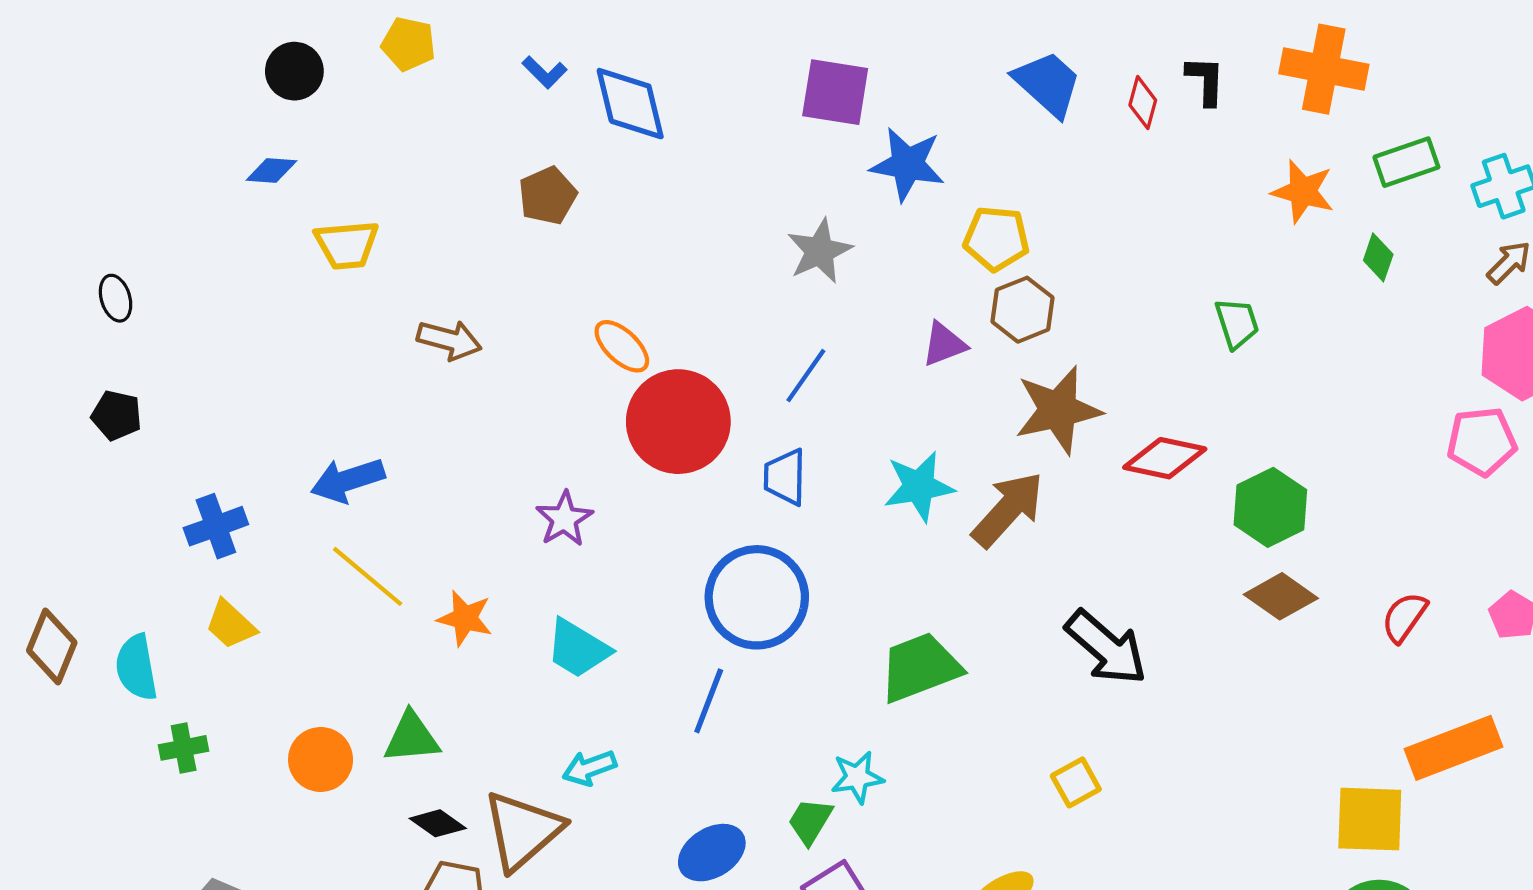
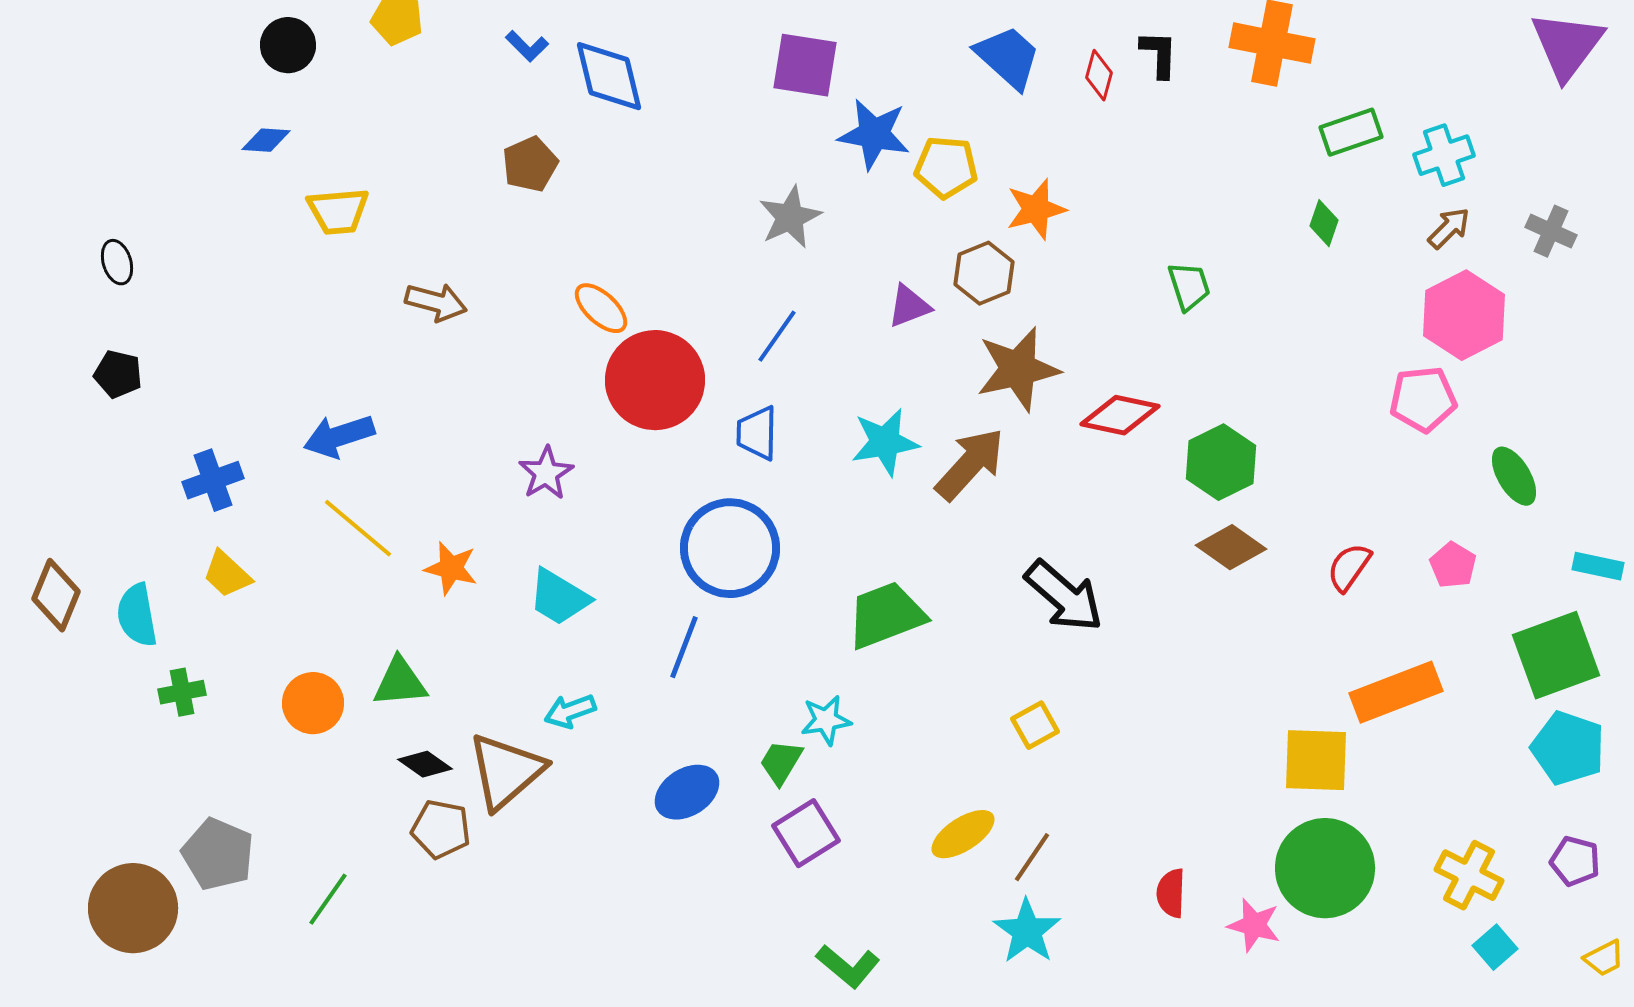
orange star: (1303, 191) -> (1036, 209), moved, turned -30
yellow pentagon: (996, 239) -> (946, 167), moved

